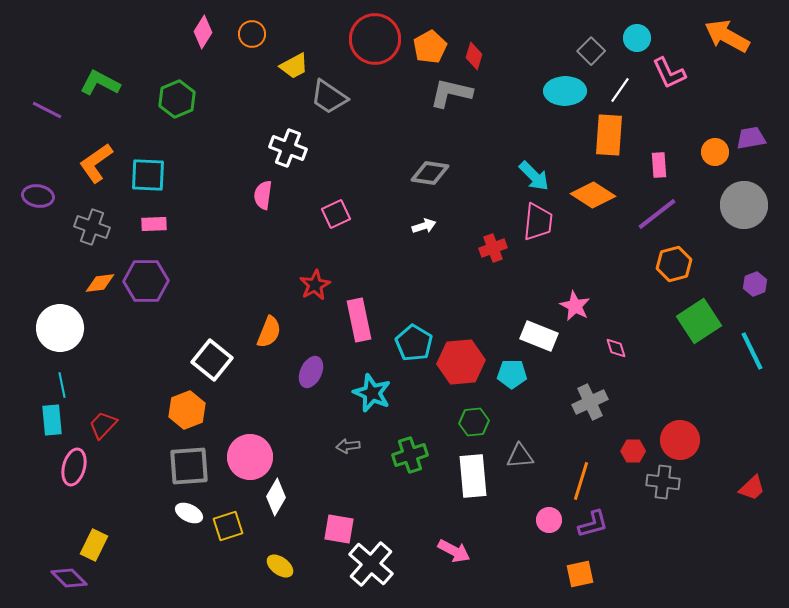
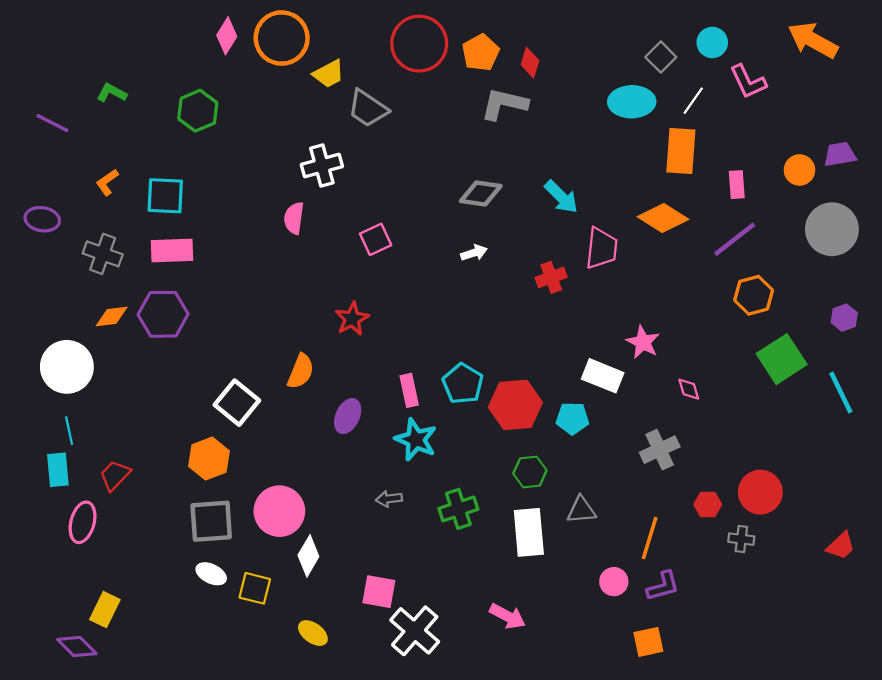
orange circle: (252, 34) -> (282, 38), size x1.8
green L-shape: (100, 83) -> (112, 93), size x0.7
white cross: (288, 148) -> (322, 166), turned -36
orange L-shape: (96, 163) -> (107, 182), size x0.6
cyan arrow: (534, 176) -> (561, 197), moved
pink rectangle: (154, 224) -> (172, 251), size x1.5
pink rectangle: (359, 320) -> (409, 390), moved, size x0.7
gray cross: (663, 482) -> (741, 539), size x0.7
yellow square: (228, 526) -> (255, 588), turned 32

